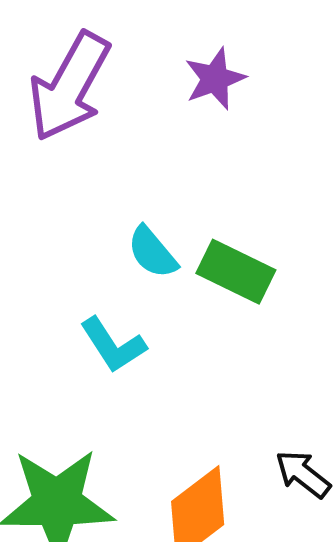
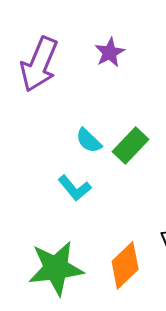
green rectangle: (236, 272) -> (131, 146), turned -66

